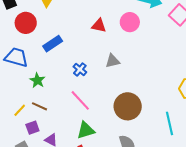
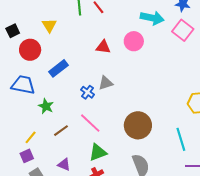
gray triangle: (113, 61) -> (106, 83), moved
brown line: (40, 106) -> (61, 131), moved, turned -56
purple square: (32, 128) -> (27, 156), moved

